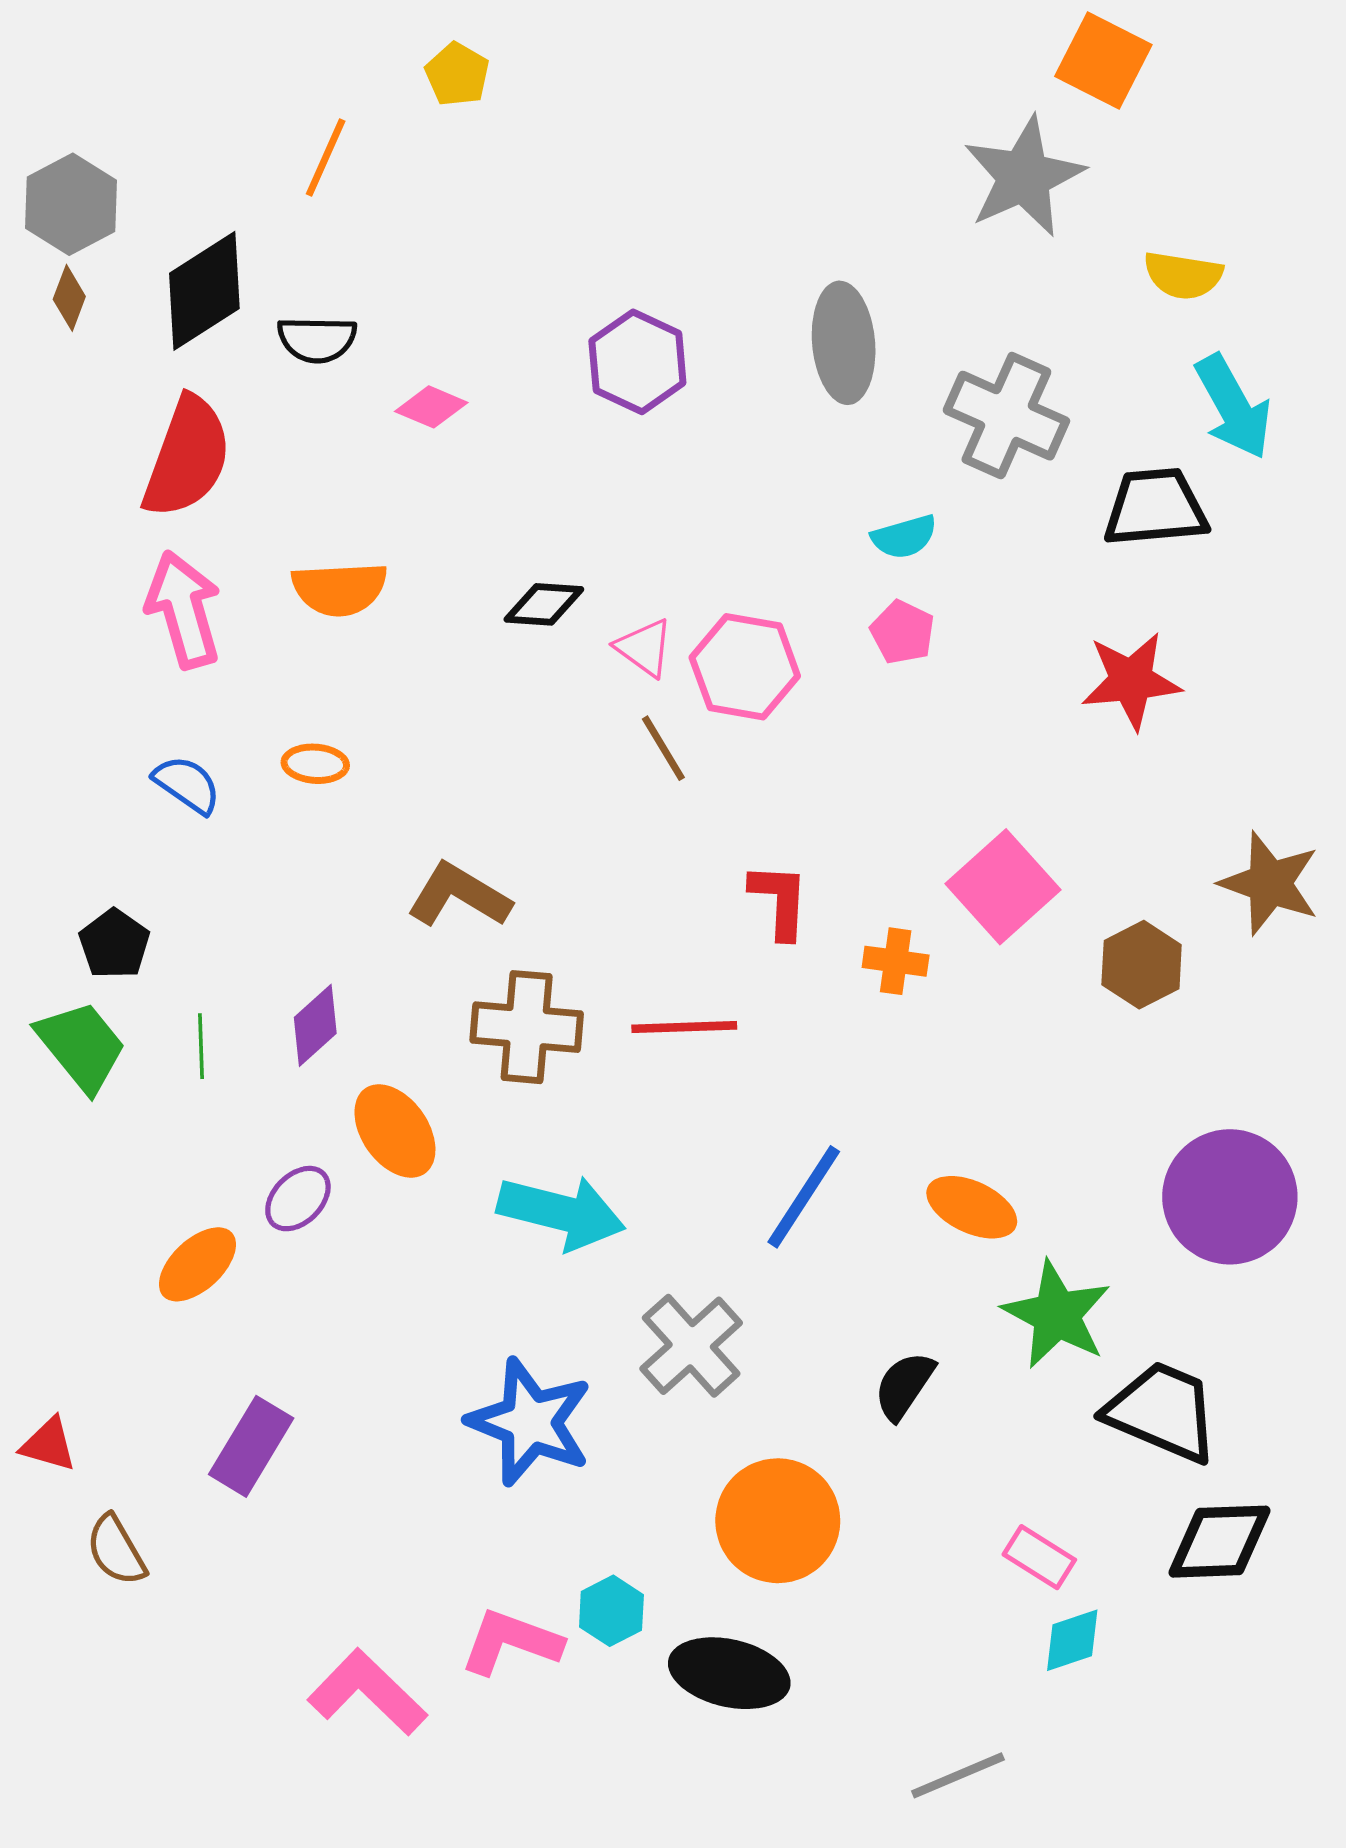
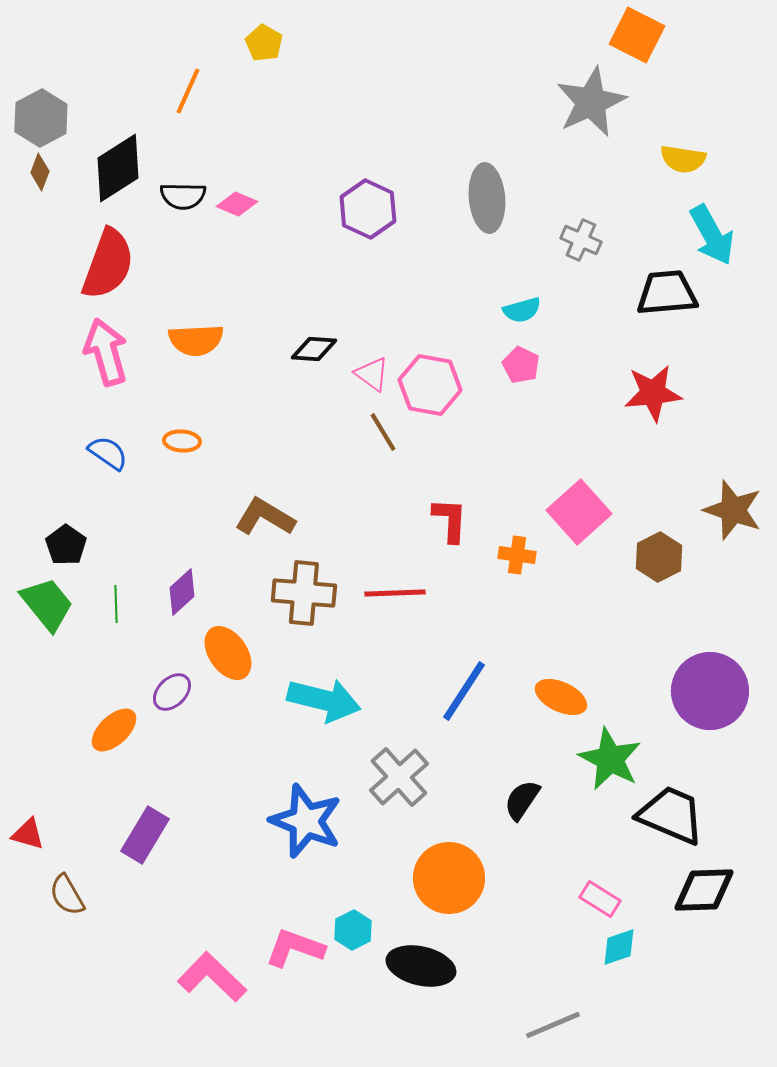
pink diamond: (431, 407) -> (237, 204), moved
gray cross: (1006, 416) -> (581, 240), size x0.6

